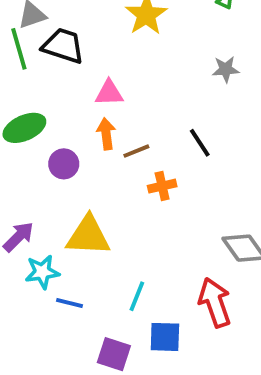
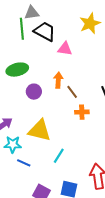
pink triangle: (109, 93) -> (65, 49), moved
brown line: (136, 151) -> (72, 92), turned 64
cyan line: (137, 296) -> (59, 156), moved

